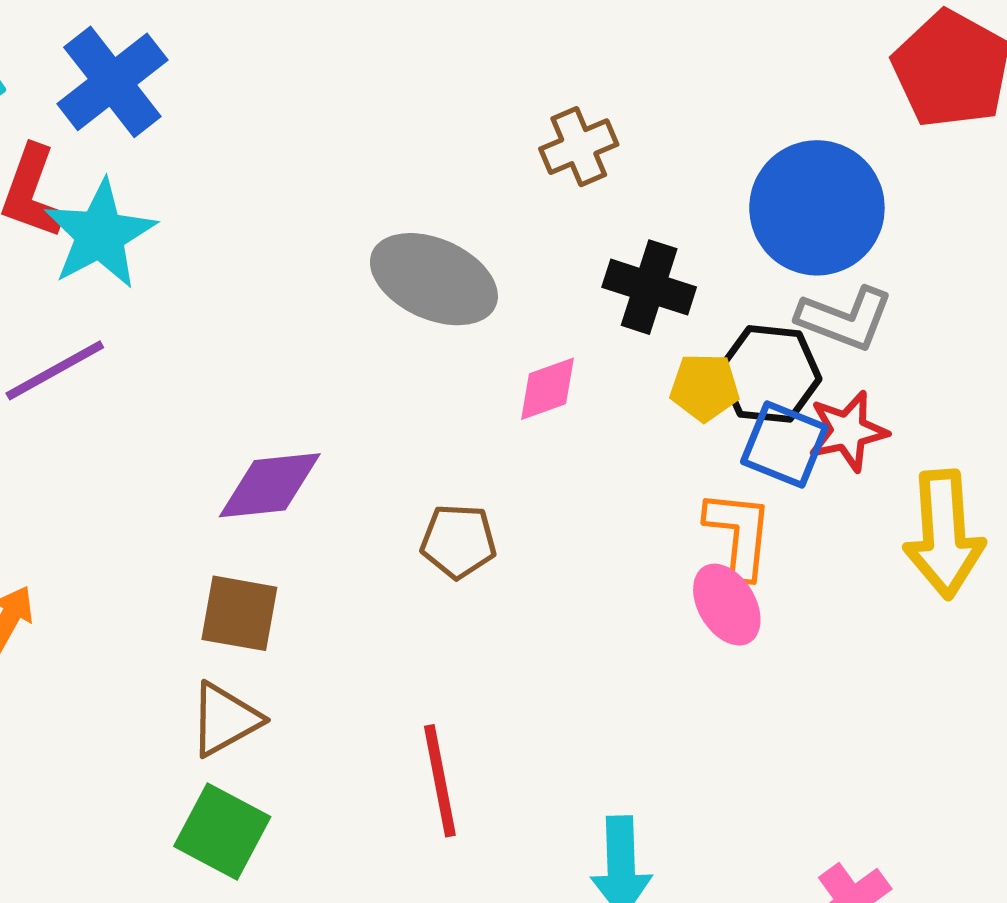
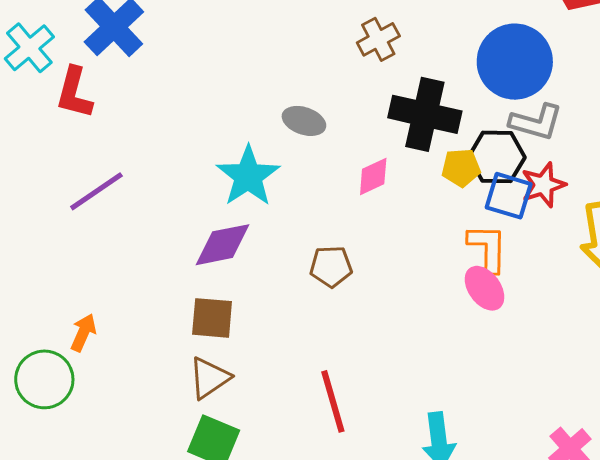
cyan star: (100, 234) -> (248, 176), moved
gray ellipse: (434, 279) -> (304, 121), size x0.6
black cross: (649, 287) -> (425, 114), size x1.4

